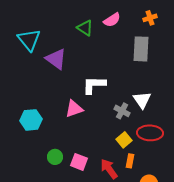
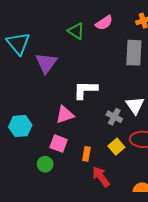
purple triangle: (56, 59) -> (46, 63), turned 30
orange rectangle: (130, 161) -> (86, 154), moved
pink square: (79, 162) -> (59, 144), moved

